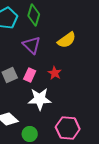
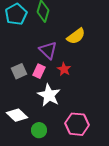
purple triangle: (32, 45) -> (48, 50), moved
white star: (40, 99) -> (49, 95), turned 30

